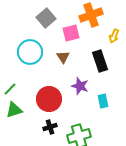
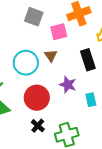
gray square: (46, 18) -> (34, 17), turned -30
cyan circle: (30, 52) -> (26, 63), moved
black cross: (50, 127) -> (38, 126), turned -32

